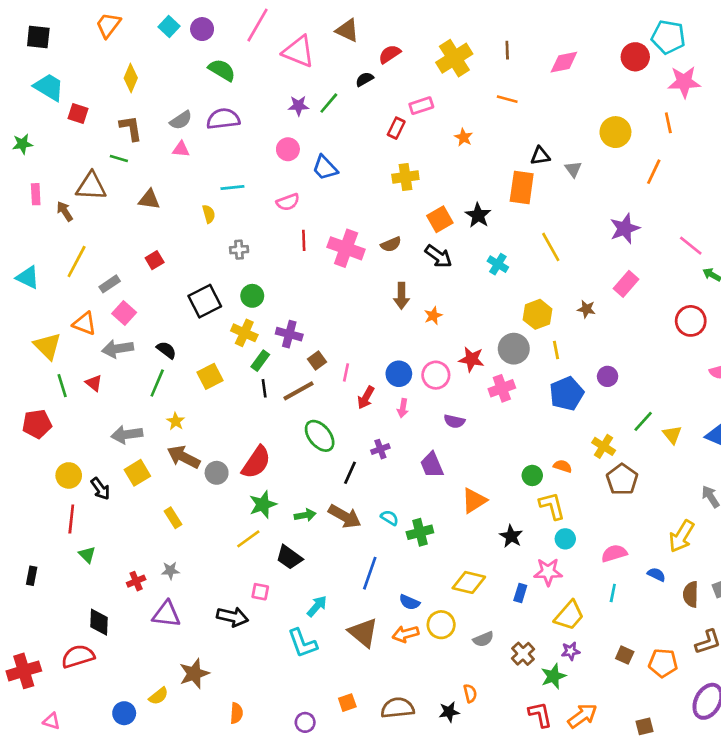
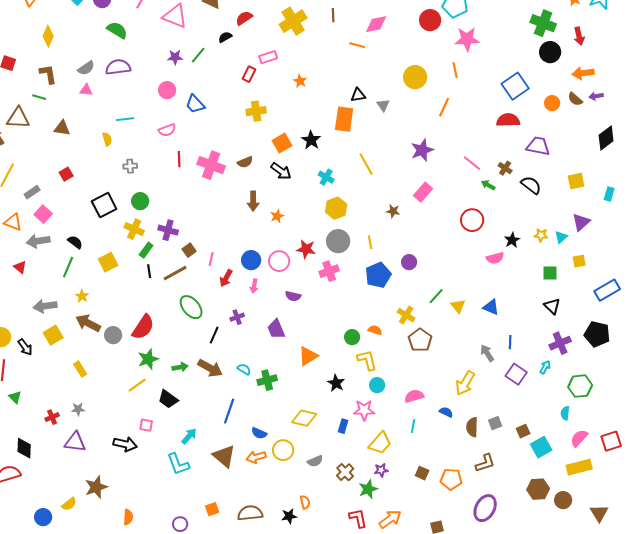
orange line: (507, 99) -> (357, 45), moved
yellow hexagon: (538, 314) -> (336, 208), moved

